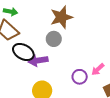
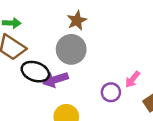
brown star: (61, 17) -> (77, 21), size x0.7
gray circle: (54, 39) -> (71, 49), size x1.5

